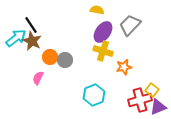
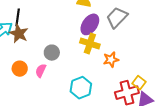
black line: (31, 25) -> (18, 17), turned 42
orange circle: (50, 57) -> (20, 69), moved
pink semicircle: (38, 78) -> (41, 71), moved

